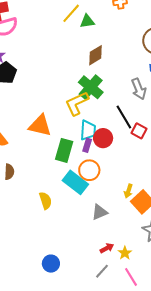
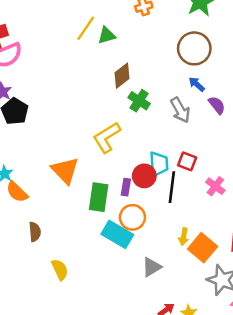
green cross: (91, 87) -> (139, 101), moved, size x0.7
black line: (124, 117) -> (172, 187), moved, turned 45
orange triangle: (40, 126) -> (65, 170), turned 40
cyan trapezoid: (88, 130) -> (159, 164), moved
yellow semicircle: (45, 201) -> (60, 270), moved

